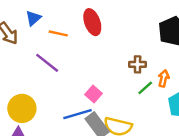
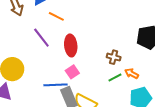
red ellipse: (92, 22) -> (71, 45), moved
orange arrow: (164, 78) -> (132, 74), turned -88

